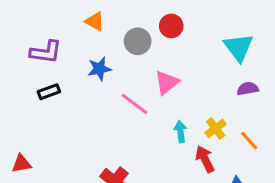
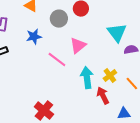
cyan triangle: (239, 47) -> (117, 33), moved
cyan arrow: (180, 131) -> (87, 78), size x1.5

